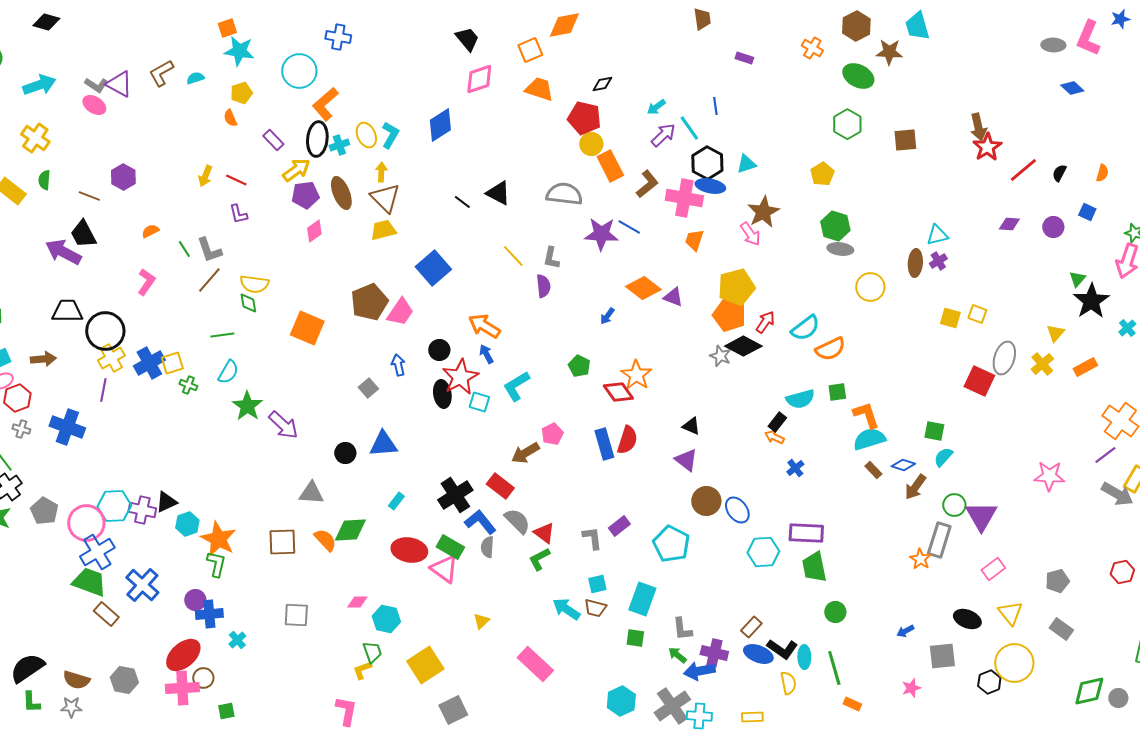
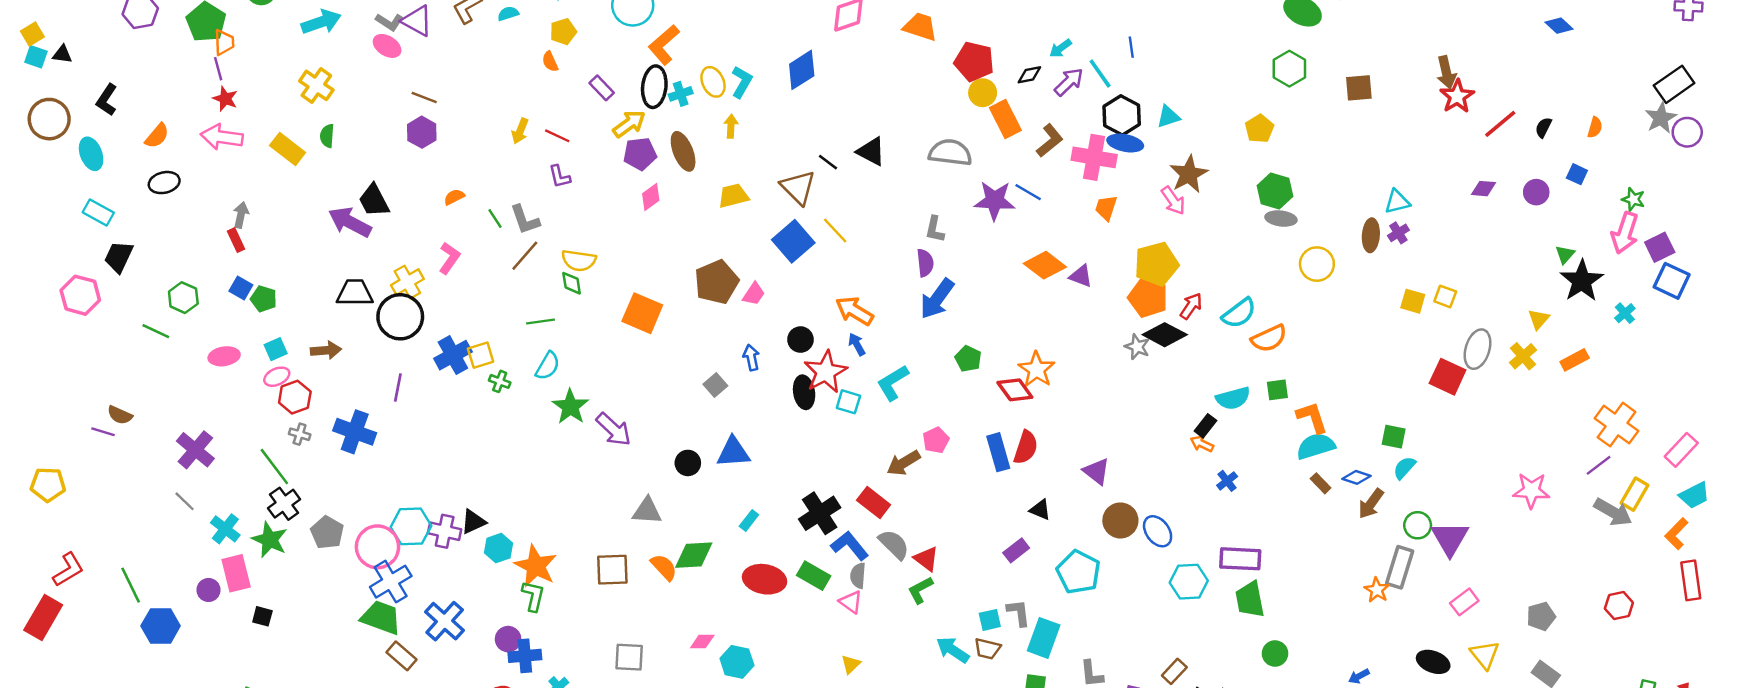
black diamond: (602, 84) -> (1029, 75), moved
brown line: (89, 196) -> (424, 97), moved
brown triangle: (385, 198) -> (798, 187), moved
yellow line: (513, 256) -> (835, 230), moved
pink trapezoid: (400, 312) -> (754, 294), size x0.7
blue arrow: (607, 316) -> (937, 299), moved, size x2.0
yellow cross: (111, 358) -> (407, 282), moved
black triangle: (691, 426) -> (1040, 510), moved
gray L-shape: (592, 538) -> (1019, 613), moved
pink triangle: (444, 569) -> (851, 602), moved, size x0.7

